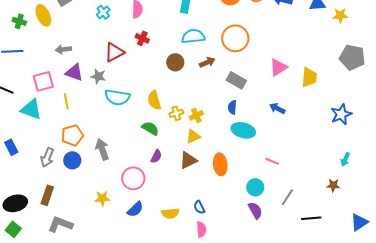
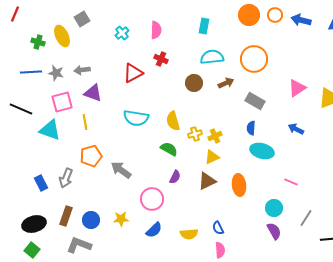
gray star: (98, 76) -> (56, 73), moved
blue rectangle: (11, 147) -> (41, 183), moved
gray arrow: (102, 149) -> (121, 170), turned -35
blue circle: (72, 160) -> (91, 220), moved

